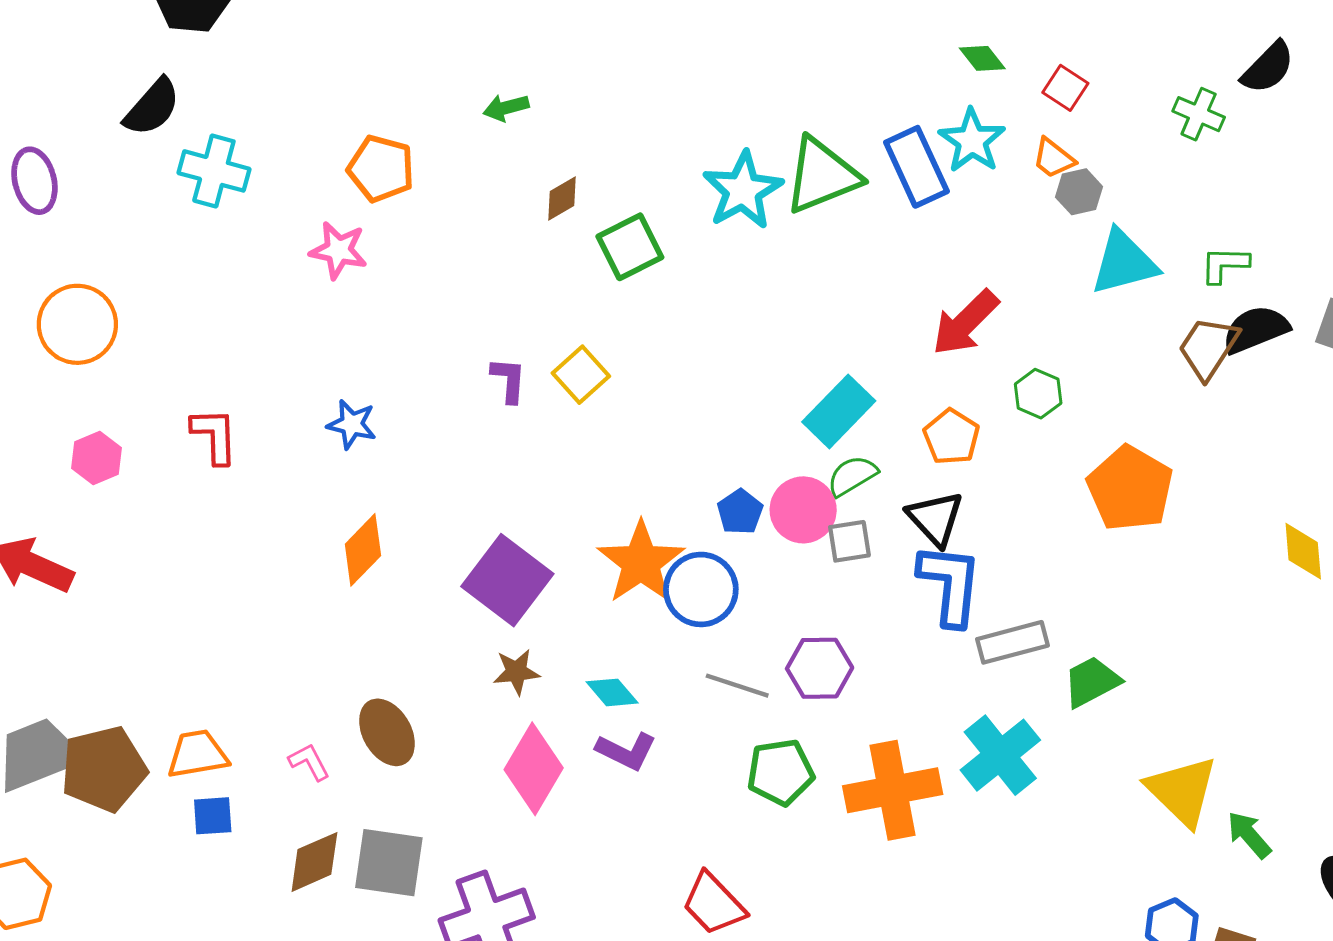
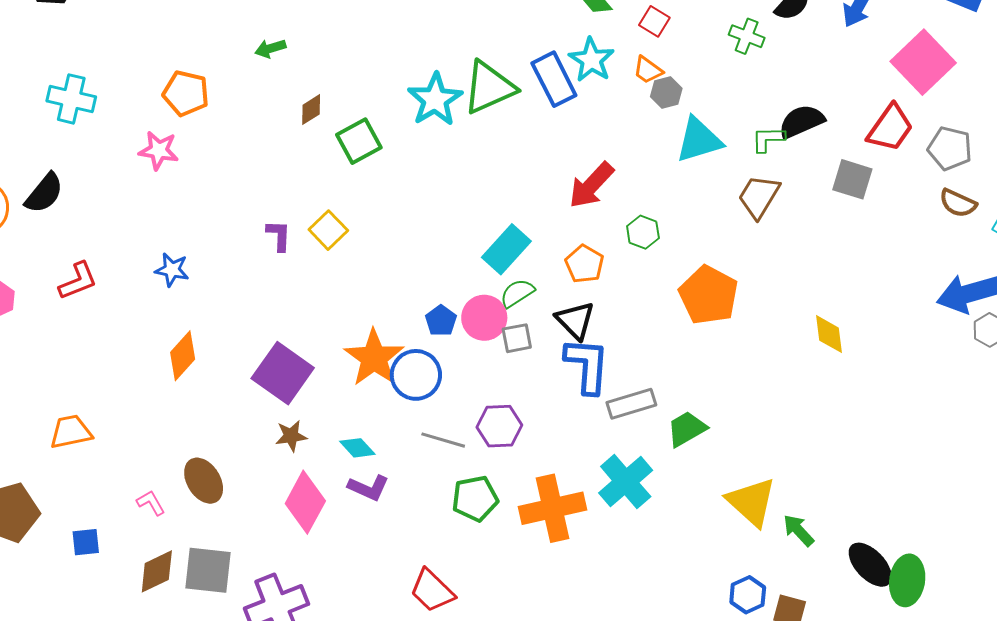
black semicircle: (152, 107) -> (44, 193), moved
black semicircle: (1256, 329) -> (801, 121), moved
red L-shape: (214, 436) -> (78, 281), turned 72
orange trapezoid: (197, 754) -> (71, 432), moved

